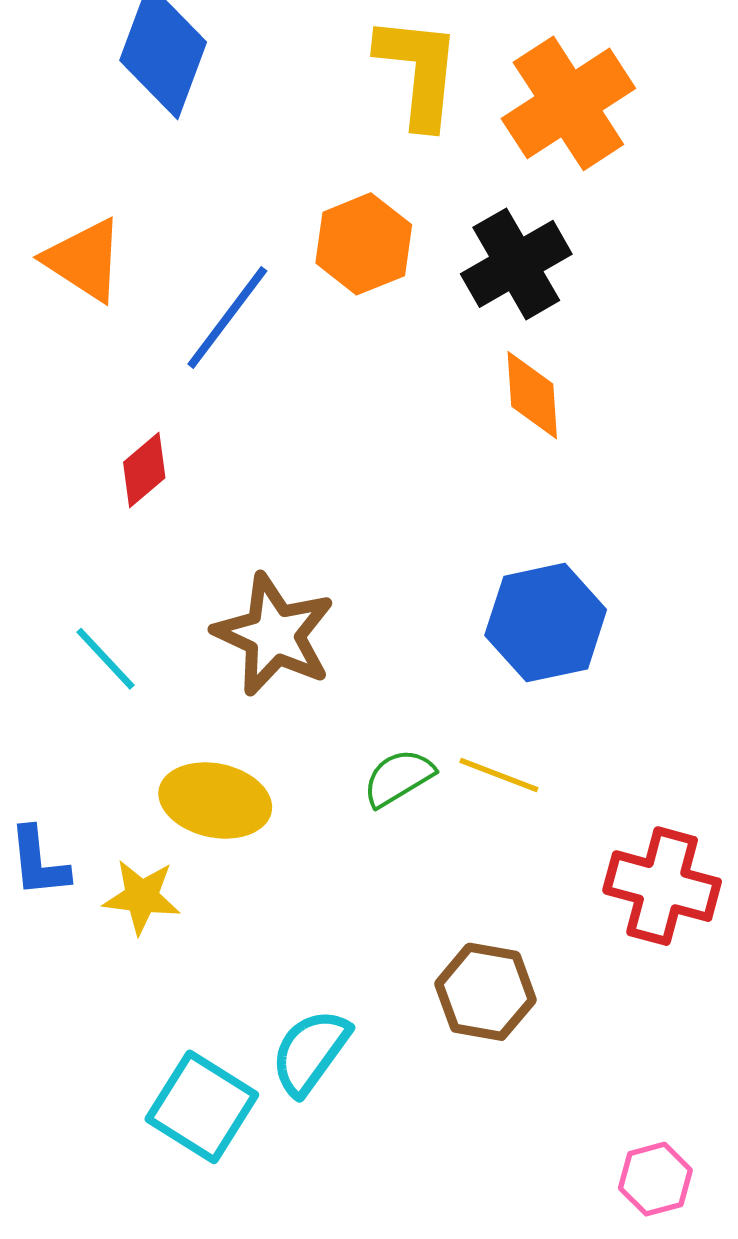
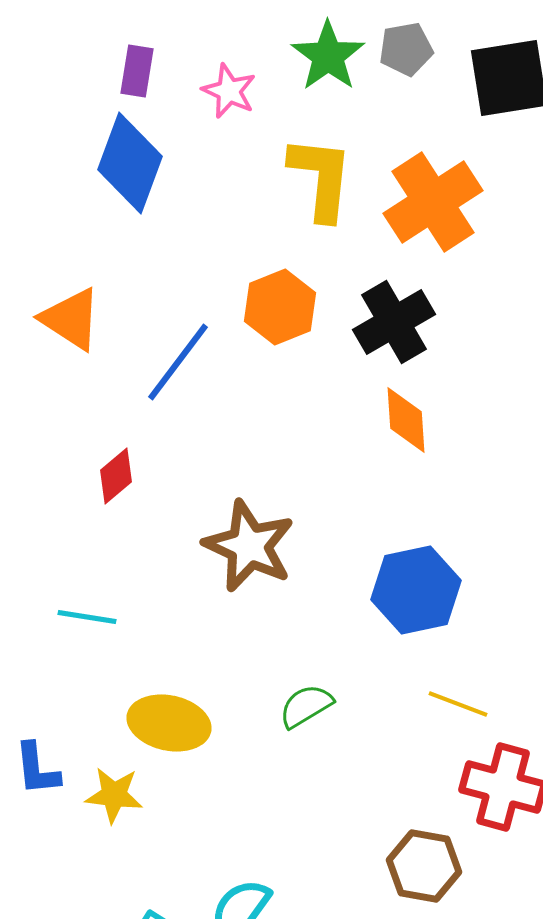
brown star: (274, 635) -> (249, 546), moved
cyan line: (106, 659) -> (87, 617), turned -38
yellow line: (499, 775) -> (458, 704), moved
brown hexagon: (485, 992) -> (424, 866), moved

